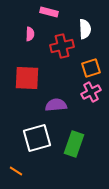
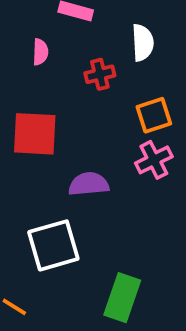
red cross: (62, 46) -> (100, 74), size x0.7
green rectangle: (74, 144) -> (122, 298), moved

